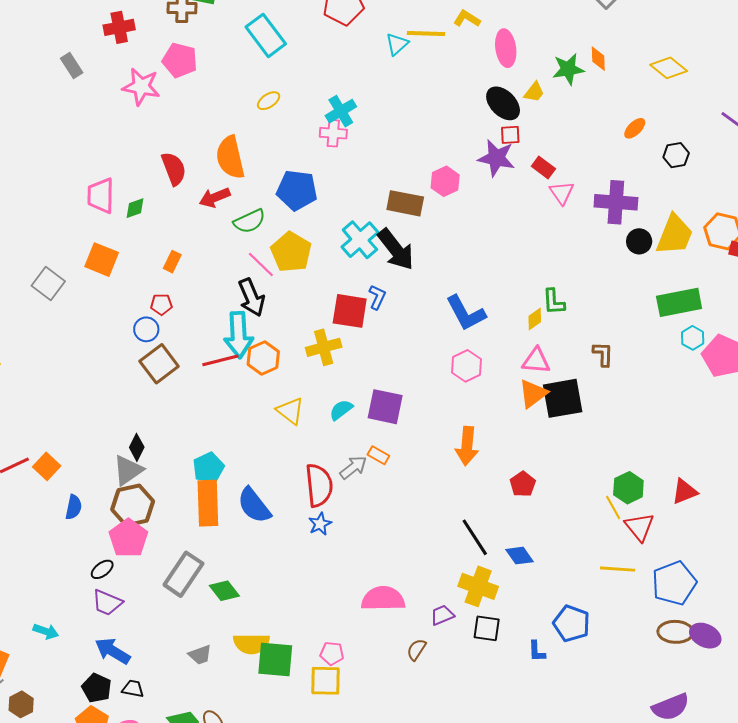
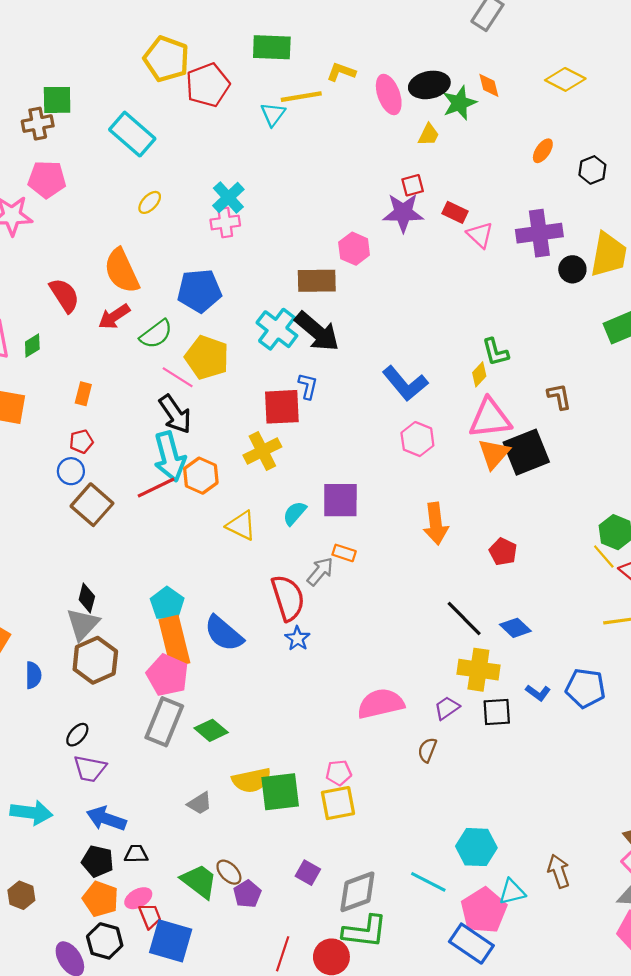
black ellipse: (503, 103) -> (429, 85), moved, turned -45
pink triangle: (536, 361) -> (490, 418), size x1.4
pink pentagon: (128, 538) -> (167, 675), moved
cyan arrow: (46, 631) -> (31, 813), size x1.5
blue L-shape: (537, 651) -> (538, 693), moved, turned -40

